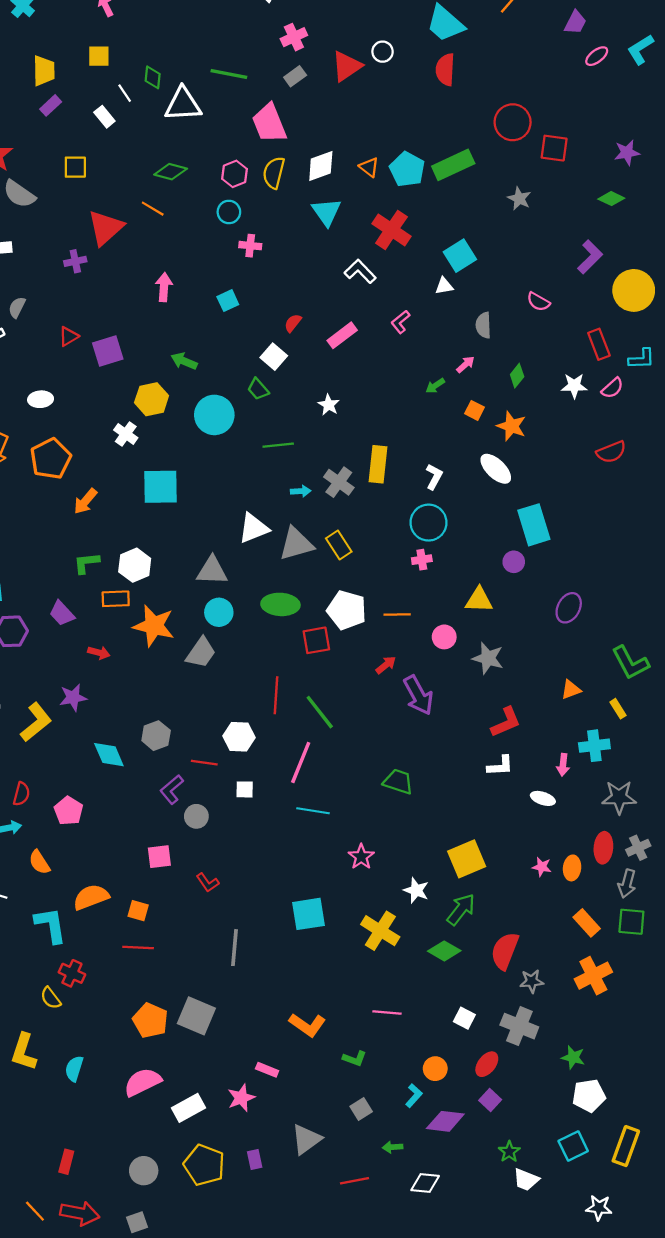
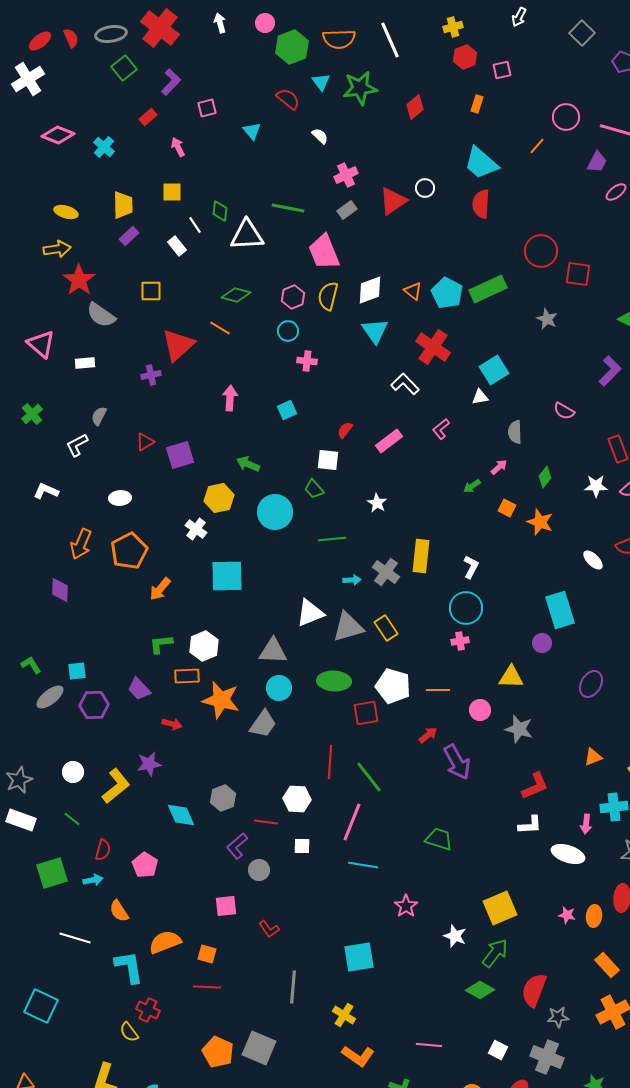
white square: (274, 357) -> (328, 460), turned -35
white ellipse: (496, 469) -> (593, 560), moved, size x0.7
white ellipse: (543, 798) -> (568, 854), size x1.5
yellow cross: (380, 931) -> (344, 1015), moved, size x0.7

